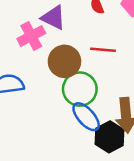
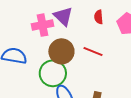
green circle: (80, 89) -> (53, 73), moved

